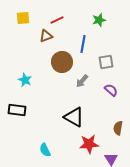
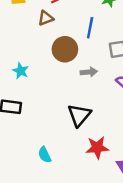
gray arrow: (82, 81) -> (89, 72), turned -136
black triangle: (74, 117) -> (79, 115), turned 40

